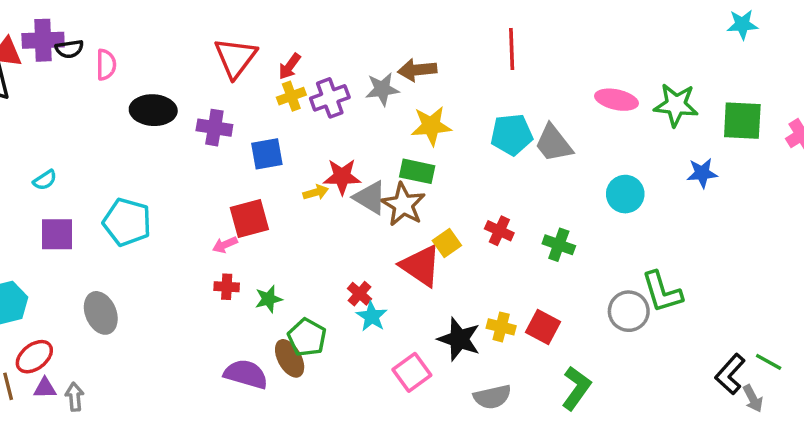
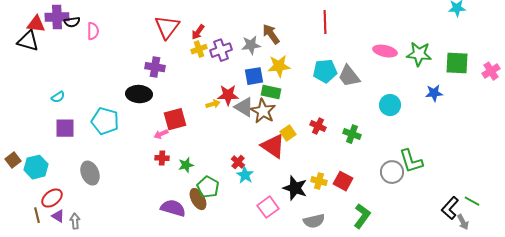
brown arrow: (417, 70) -> (271, 34), turned 60
black ellipse: (153, 110) -> (139, 94), moved
blue square: (267, 154) -> (254, 76), moved
purple triangle: (45, 388) -> (58, 216), turned 32

